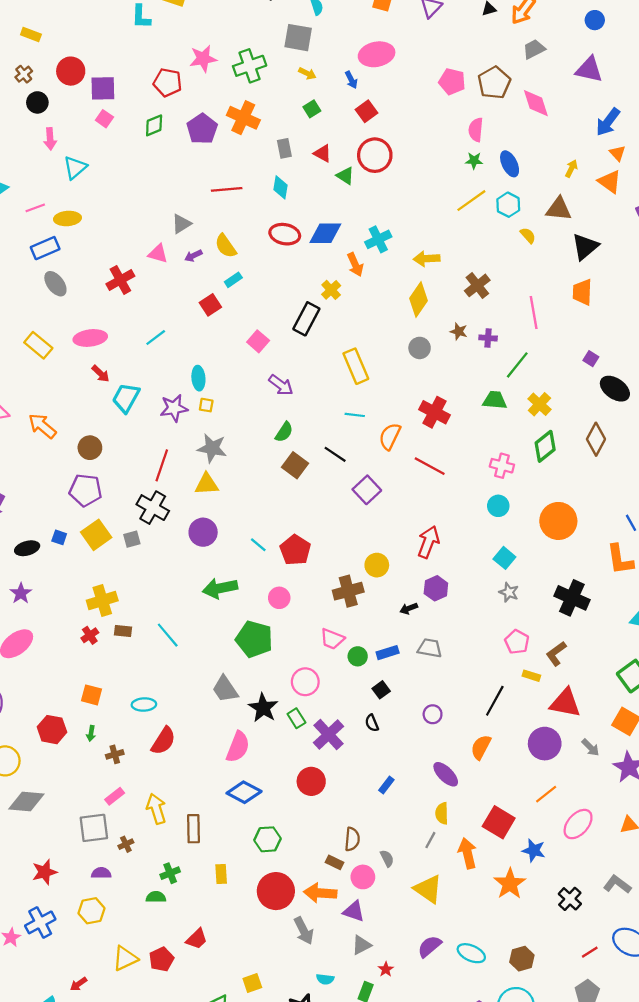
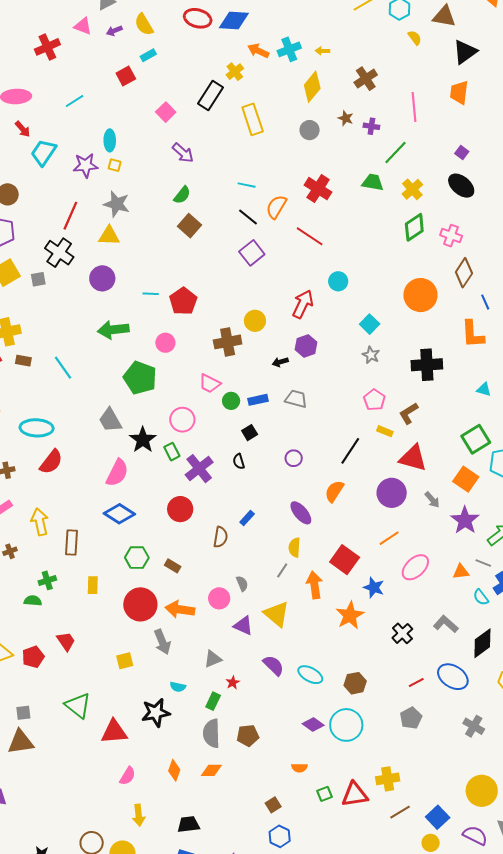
cyan cross: (378, 239) -> (289, 49), moved
yellow arrow: (427, 259) -> (322, 51), size x0.6
orange arrow: (355, 265) -> (258, 51), turned 135
yellow rectangle: (356, 366) -> (253, 119), moved
black ellipse: (615, 389) -> (461, 186), moved
brown diamond: (596, 439) -> (464, 273), moved
black line: (335, 454) -> (248, 217), moved
pink cross: (502, 466) -> (451, 236), moved
cyan circle: (498, 506) -> (338, 281), moved
cyan line: (258, 545) -> (151, 294), turned -42
black cross: (572, 598) -> (427, 365), turned -32
cyan ellipse: (144, 704) -> (37, 428), size x1.5
brown semicircle: (352, 839) -> (220, 537), moved
brown rectangle: (335, 862) -> (173, 566), moved
purple triangle: (354, 911) -> (243, 626), moved
red trapezoid: (197, 939) -> (66, 641), turned -85
purple semicircle: (429, 946) -> (273, 665), turned 80
yellow square: (252, 983) -> (125, 661), moved

